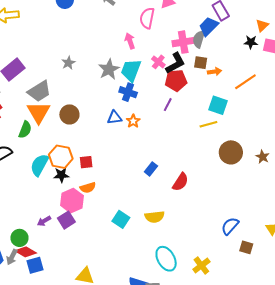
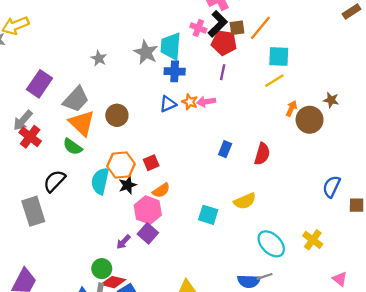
pink arrow: (130, 41) -> (206, 102), moved, turned -63
brown square: (201, 63) -> (237, 28), moved
orange arrow: (215, 72) -> (291, 108), moved, turned -40
red pentagon: (176, 80) -> (224, 43), turned 30
orange line: (245, 82) -> (260, 28), moved
green semicircle: (25, 130) -> (73, 147), turned 120
brown circle: (231, 152) -> (310, 120), moved
brown star: (263, 157) -> (331, 100), moved

